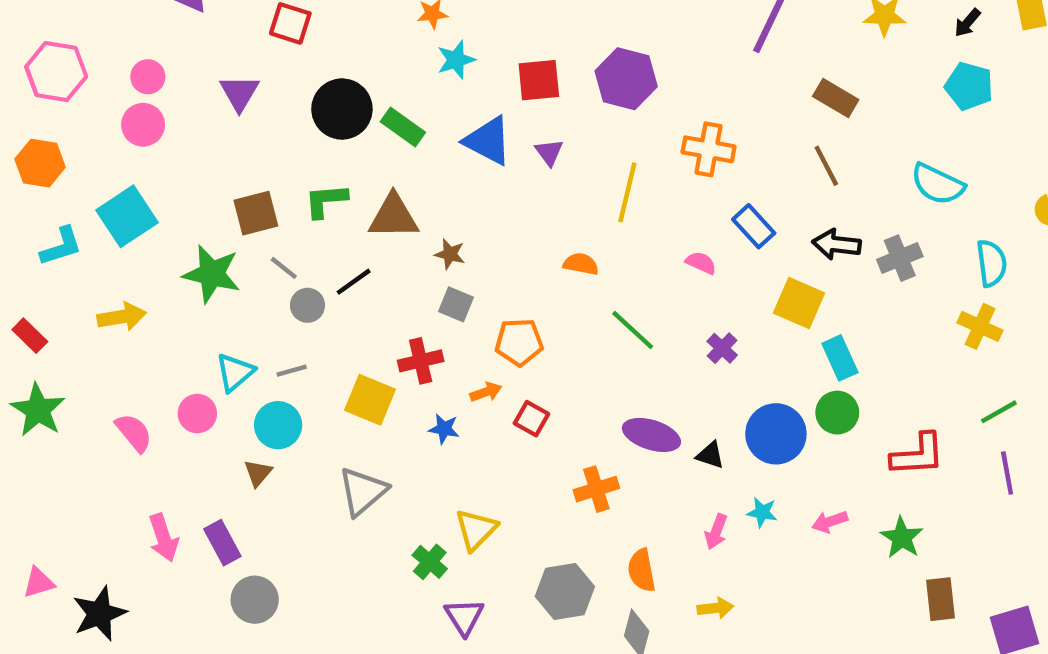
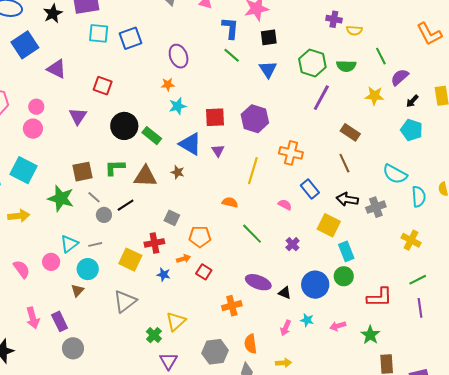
cyan square: (127, 216) -> (23, 170), turned -32
brown star: (450, 254) -> (178, 172), moved
cyan semicircle: (991, 263) -> (419, 197), moved

